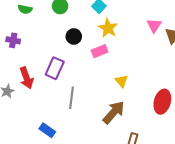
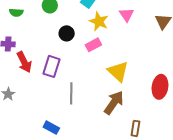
pink triangle: (154, 25) -> (127, 15), moved
red arrow: (26, 78) -> (24, 62), moved
yellow triangle: (122, 81) -> (118, 71), size x1.6

